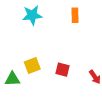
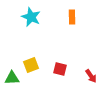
cyan star: (32, 15) -> (31, 17), turned 30

